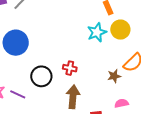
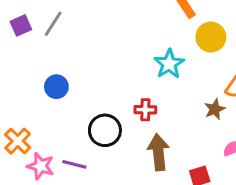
cyan star: (97, 32) -> (169, 64), moved
blue circle: (16, 43) -> (56, 87), size x0.6

